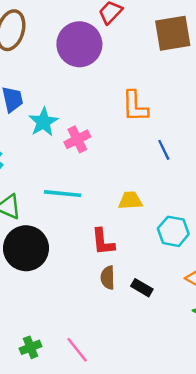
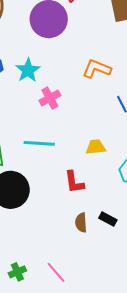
orange L-shape: (135, 106) -> (97, 69), turned 116
cyan star: (43, 122) -> (28, 70), moved
brown semicircle: (108, 278) -> (81, 223), moved

